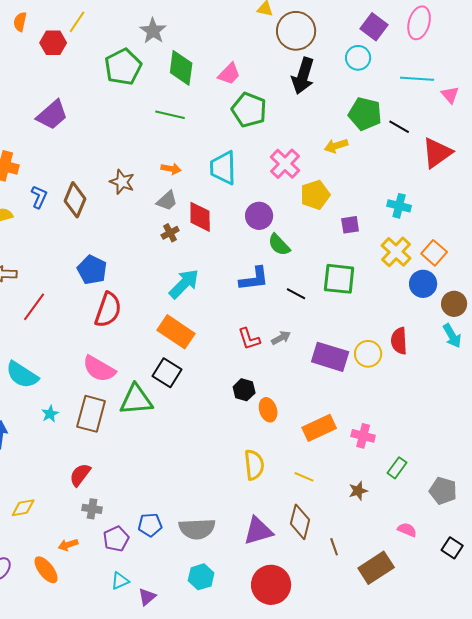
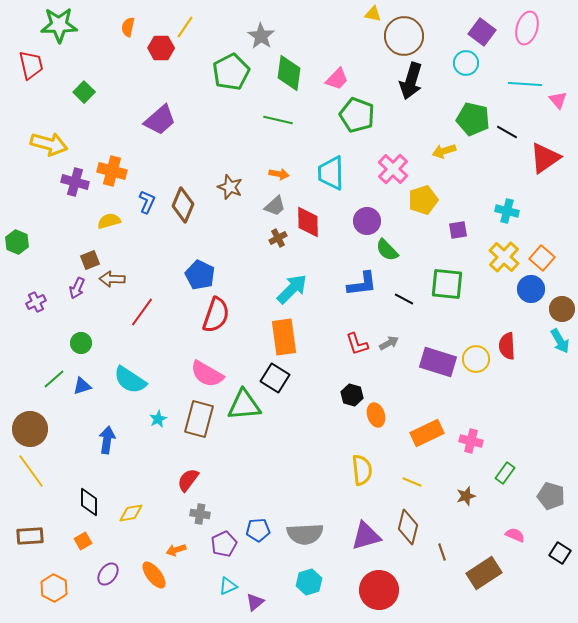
orange rectangle: (176, 332) -> (284, 337), turned 48

